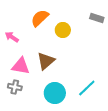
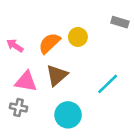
orange semicircle: (40, 18) -> (49, 43), moved
cyan line: (87, 88) -> (108, 84), moved

